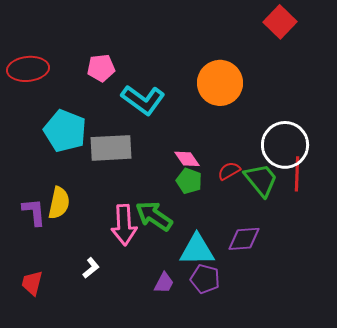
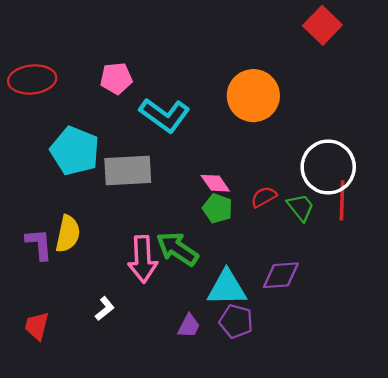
green trapezoid: (261, 180) -> (301, 207), size x0.7

